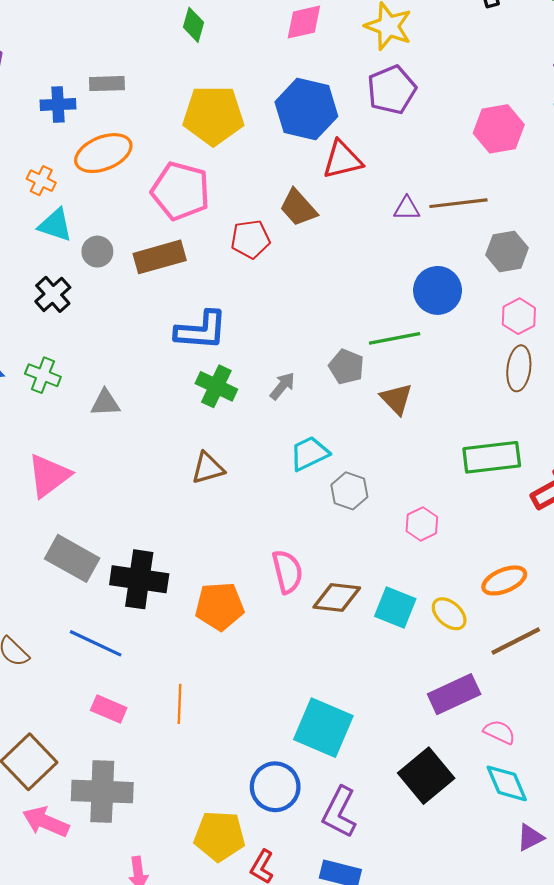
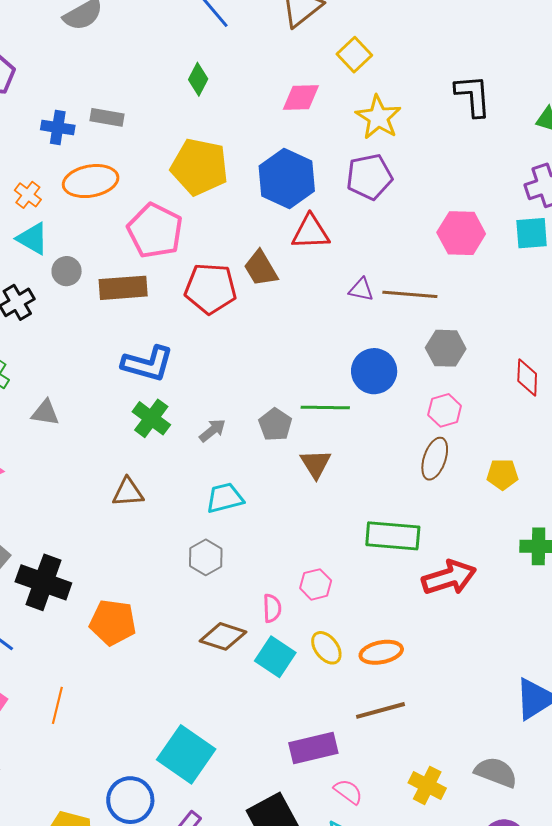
red pentagon: (250, 239) -> (210, 289), size x1.4
gray hexagon: (349, 491) -> (206, 557), moved
pink semicircle: (287, 572) -> (272, 608), moved, size x0.7
yellow ellipse: (449, 614) -> (326, 648), moved

